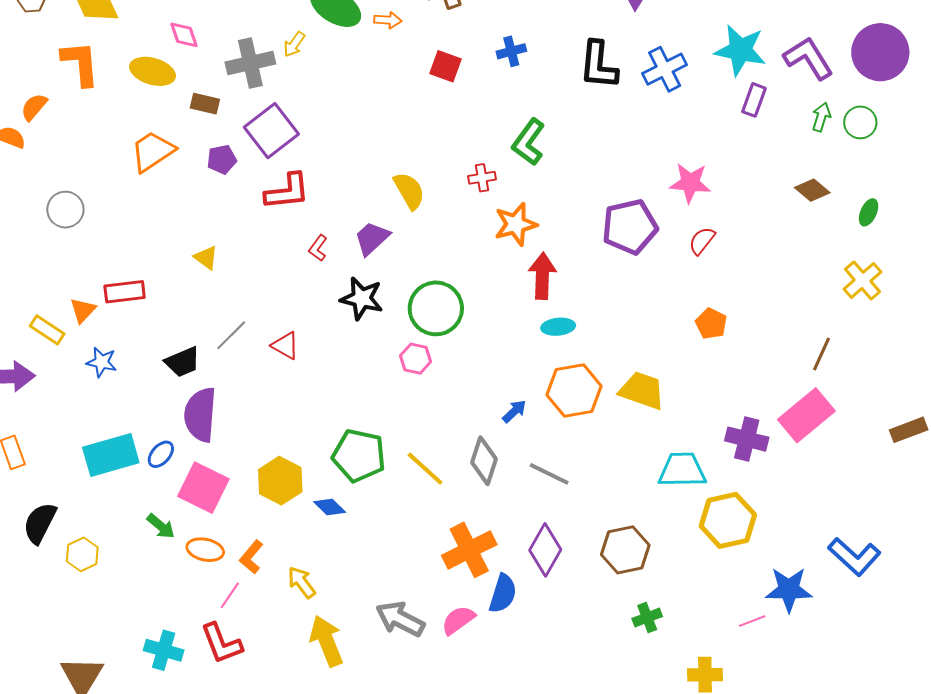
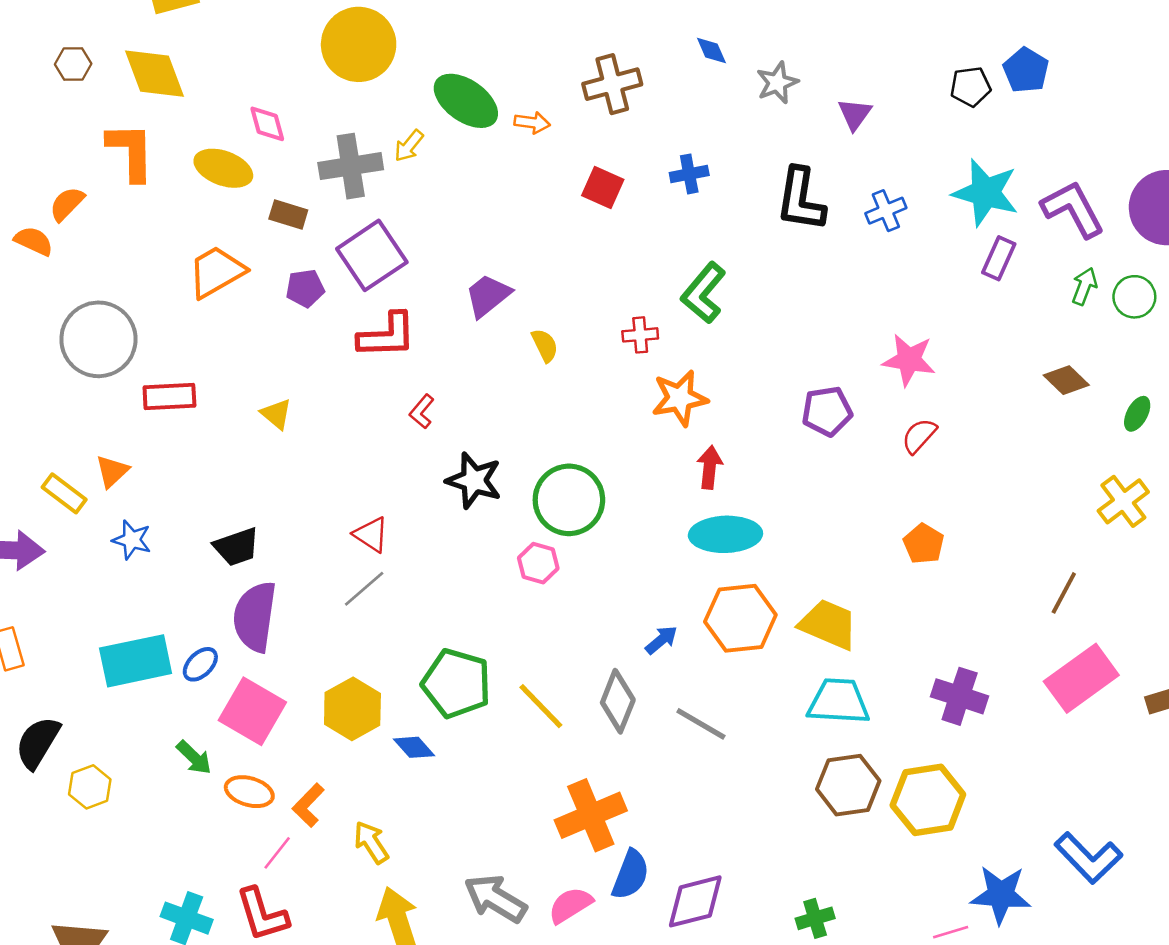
blue cross: (665, 69) -> (886, 211), size x0.7
yellow semicircle: (409, 191) -> (545, 345), size x0.7
gray circle: (65, 210) -> (98, 339), size x1.6
purple pentagon: (630, 227) -> (827, 411), size x0.7
purple trapezoid: (372, 238) -> (488, 296), moved
red arrow: (542, 276) -> (710, 467), size x0.7
red rectangle: (125, 292) -> (169, 396), moved
cyan ellipse: (558, 327) -> (725, 534), size x1.6
gray line: (231, 335) -> (364, 589), moved
pink rectangle: (806, 415) -> (1081, 678), moved
cyan trapezoid: (682, 470) -> (838, 701), moved
purple diamond: (545, 550) -> (695, 901), moved, turned 42
brown hexagon: (625, 550) -> (848, 785), moved

